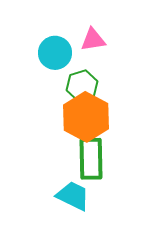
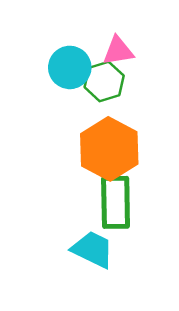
green hexagon: (82, 86) -> (104, 81), moved

